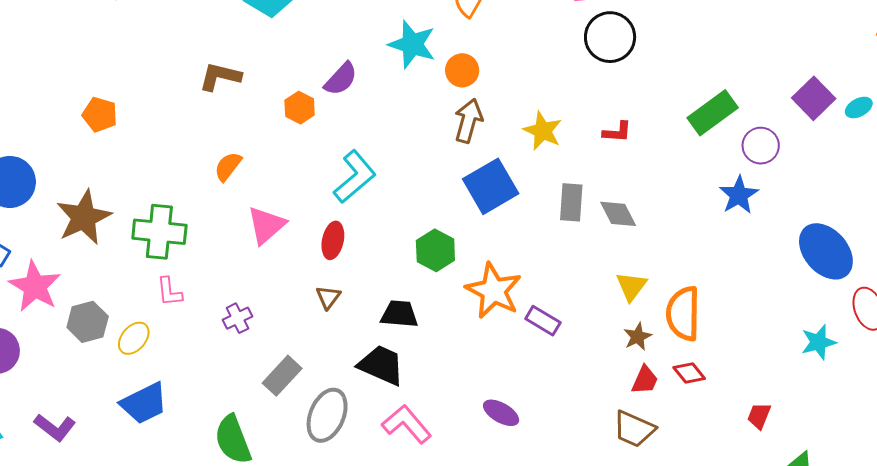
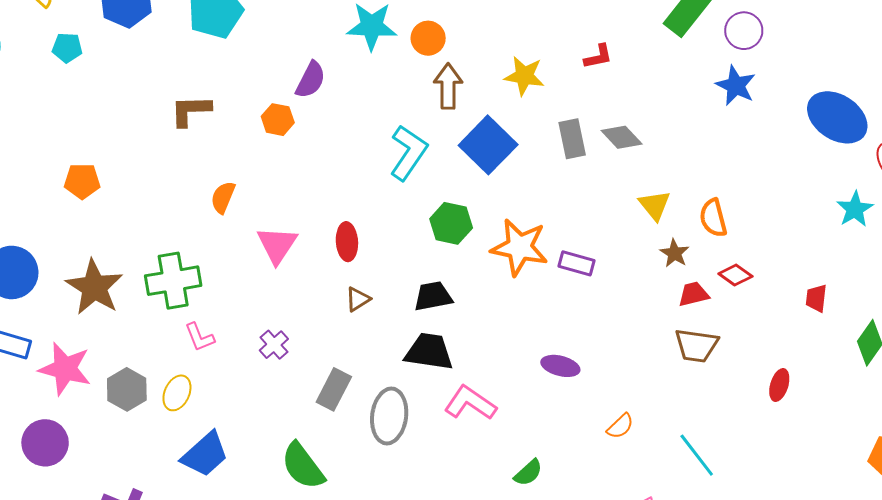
cyan L-shape: (355, 177) -> (408, 153), moved
brown triangle: (328, 297) -> (358, 299), turned 36
orange semicircle: (683, 314) -> (713, 218), size x0.7
red trapezoid: (645, 380) -> (694, 294), turned -112

